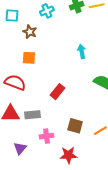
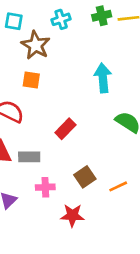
brown star: (30, 32) -> (36, 45), size x1.5
cyan arrow: (82, 51) -> (103, 78), size x1.5
brown square: (75, 126) -> (85, 177), turned 35

